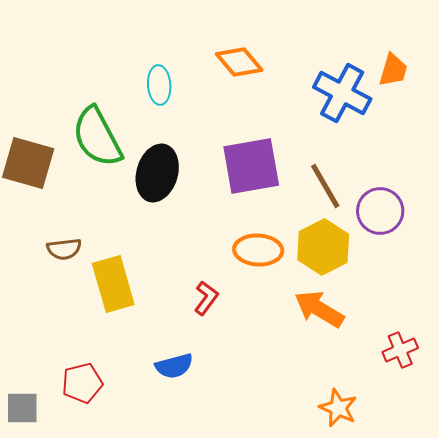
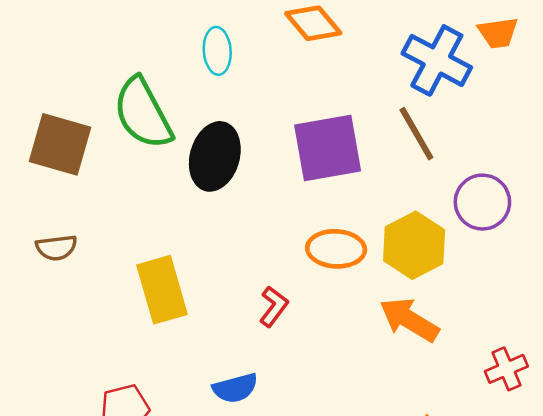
orange trapezoid: (393, 70) -> (498, 33), turned 66
brown line: (325, 186) -> (416, 134), moved
brown semicircle: (64, 249) -> (56, 248), moved

